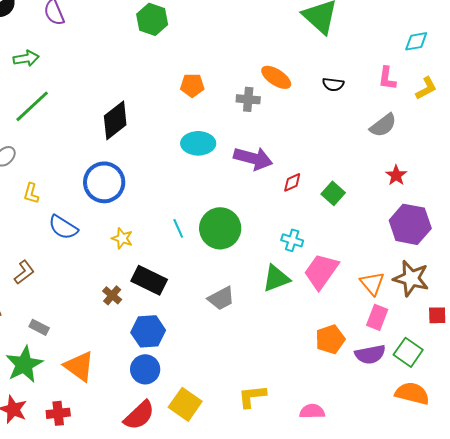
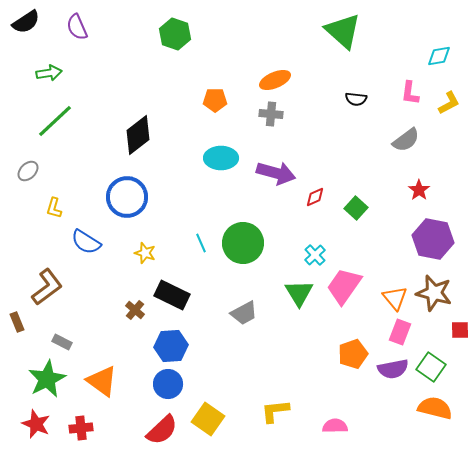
orange ellipse: (276, 77) -> (275, 80), moved, turned -56
cyan cross: (292, 240) -> (315, 255), turned 30
brown L-shape: (24, 272) -> (47, 287), size x1.5
green triangle: (276, 278) -> (299, 293), turned -40

